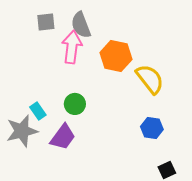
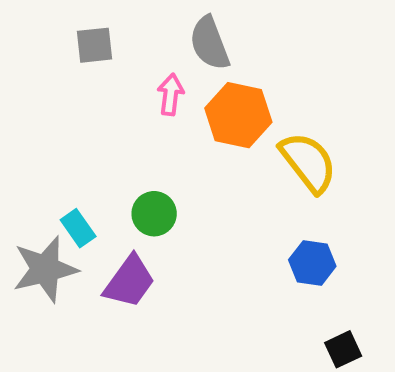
gray semicircle: (81, 25) -> (210, 43), moved
pink arrow: (72, 47) -> (171, 95), moved, size x0.6

